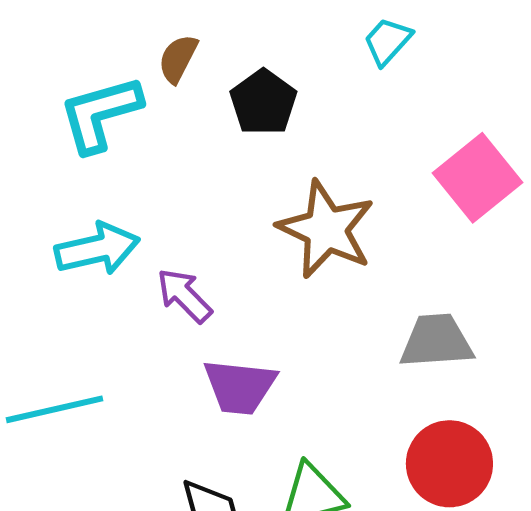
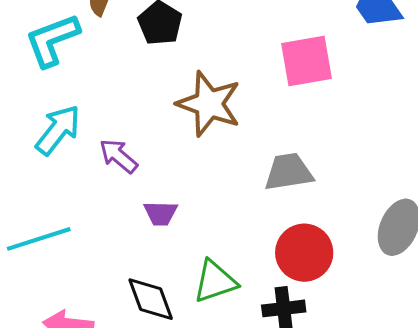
pink square: (478, 178) -> (307, 61), turned 34
cyan arrow: (97, 249) -> (58, 130), turned -34
purple trapezoid: (240, 387) -> (161, 213), size x0.7

